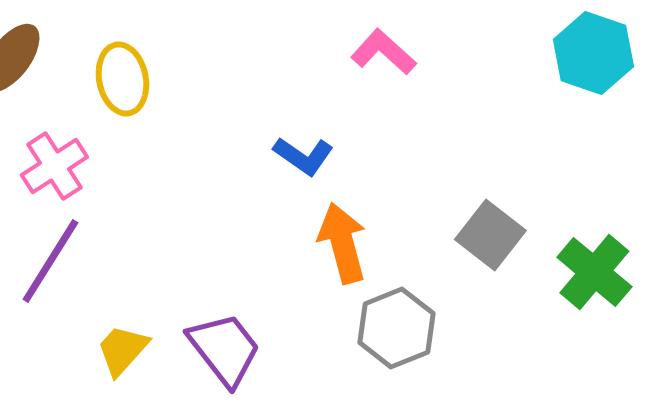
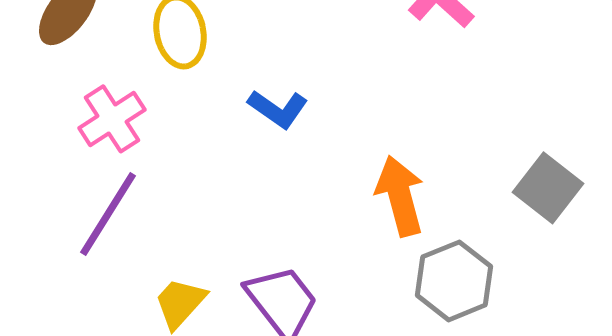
blue L-shape: (303, 156) -> (278, 109), moved

